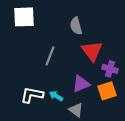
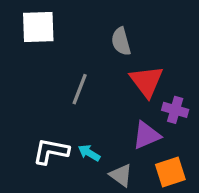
purple triangle: (81, 84) -> (146, 135), moved
orange square: (107, 91) -> (170, 172), moved

